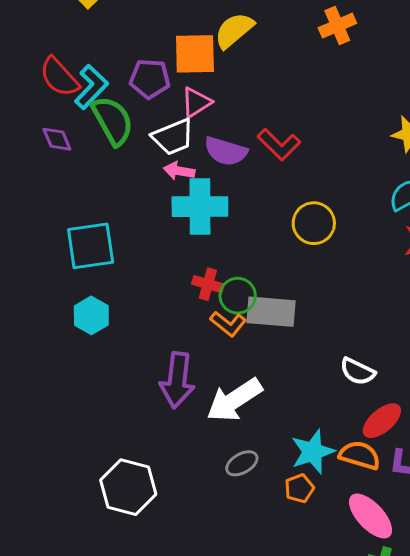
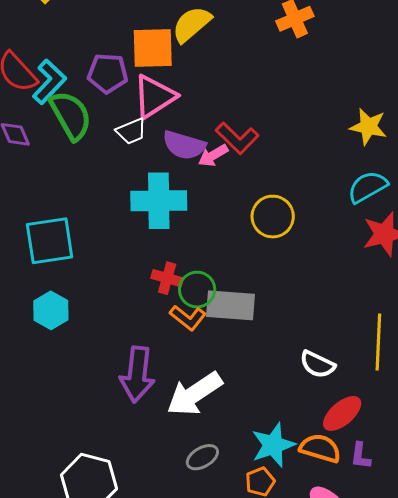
pink triangle: (196, 102) -> (154, 97), size x1.4
white trapezoid: (173, 137) -> (131, 131), size x0.7
pink arrow: (179, 171) -> (213, 155), moved, turned -40

